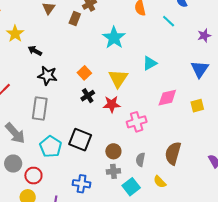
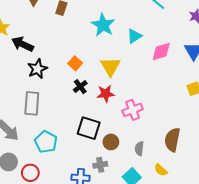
black arrow: (35, 51) -> (23, 44), size x1.5
cyan triangle: (150, 63) -> (134, 36), moved
black star: (47, 76) -> (37, 69), turned -30
pink diamond: (167, 98) -> (161, 51), moved
black square: (80, 140) -> (89, 128), moved
gray cross: (113, 171) -> (100, 165), moved

